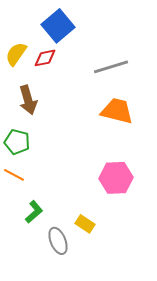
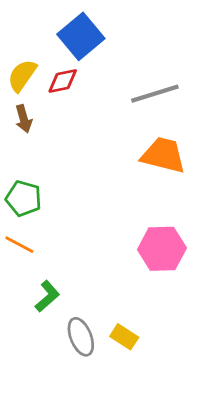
brown arrow: (28, 100) -> (24, 119), moved, size x0.7
yellow rectangle: (85, 224) -> (124, 337), moved

